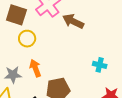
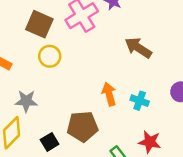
brown arrow: (73, 21) -> (138, 48), moved
orange arrow: (35, 68) -> (109, 94), moved

